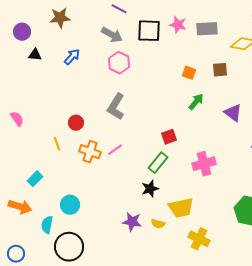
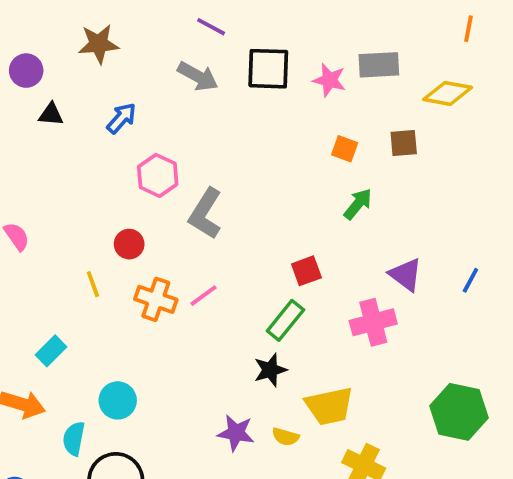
pink star: (178, 25) -> (329, 80), moved
pink hexagon: (119, 63) -> (158, 175), moved
purple triangle: (233, 113) -> (406, 275), moved

